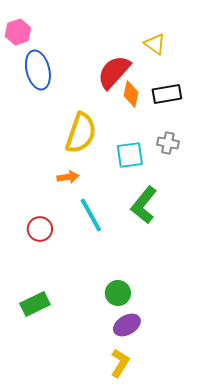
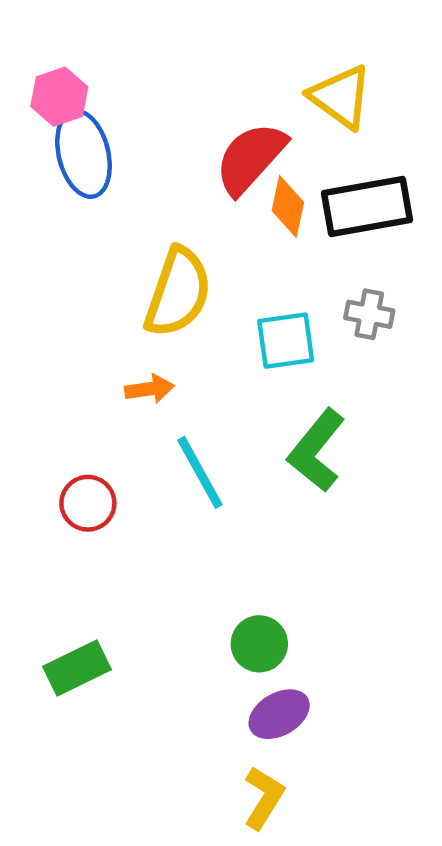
pink hexagon: (18, 32) -> (59, 97), moved
yellow triangle: (155, 44) -> (341, 97), size x1.4
black rectangle: (167, 94) -> (367, 207), size x1.4

